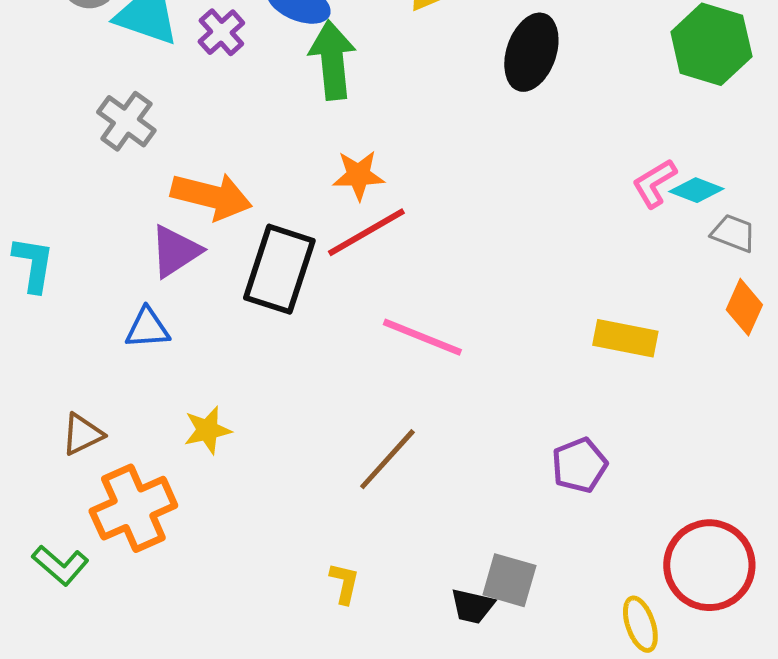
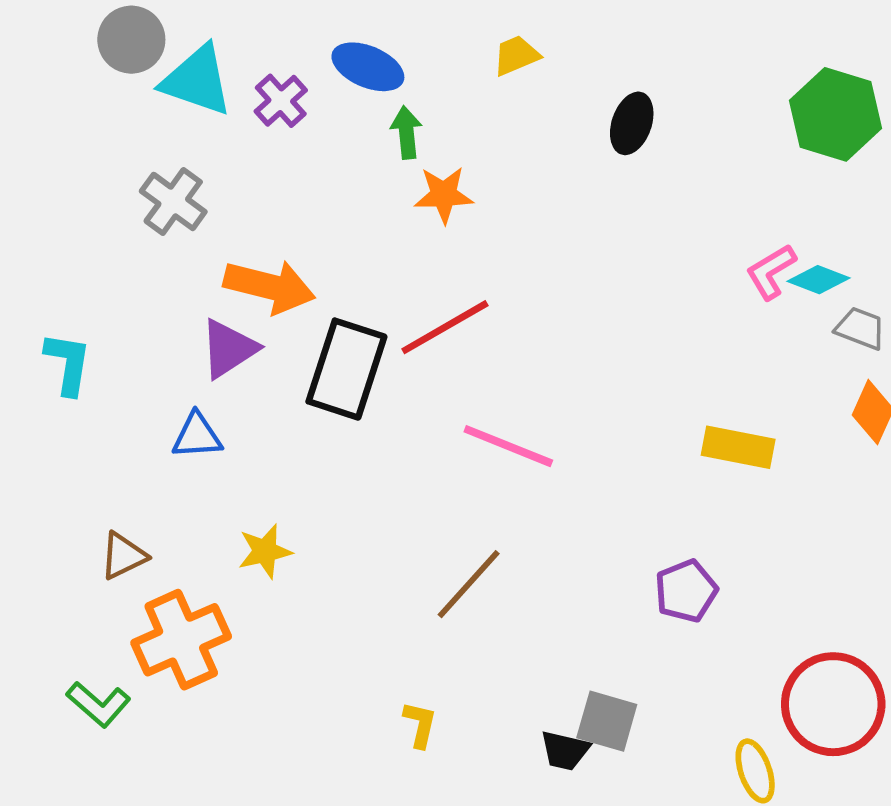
black ellipse: (531, 52) -> (632, 123), size x0.7
green arrow: (332, 60) -> (406, 132), size x0.6
orange star: (358, 175) -> (444, 195), moved

